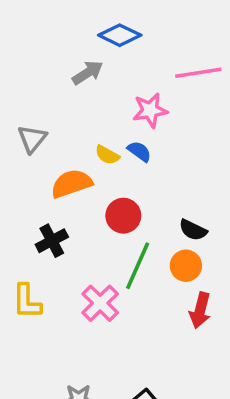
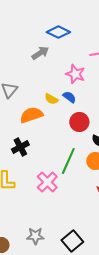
pink star: (150, 110) -> (75, 74), turned 30
red circle: (123, 216) -> (79, 122), moved

